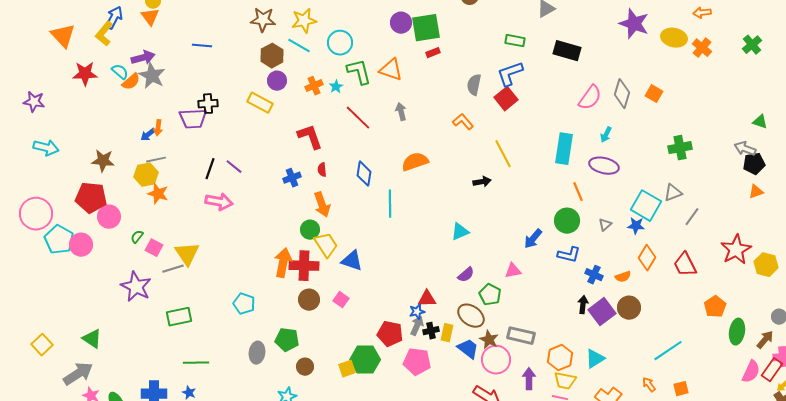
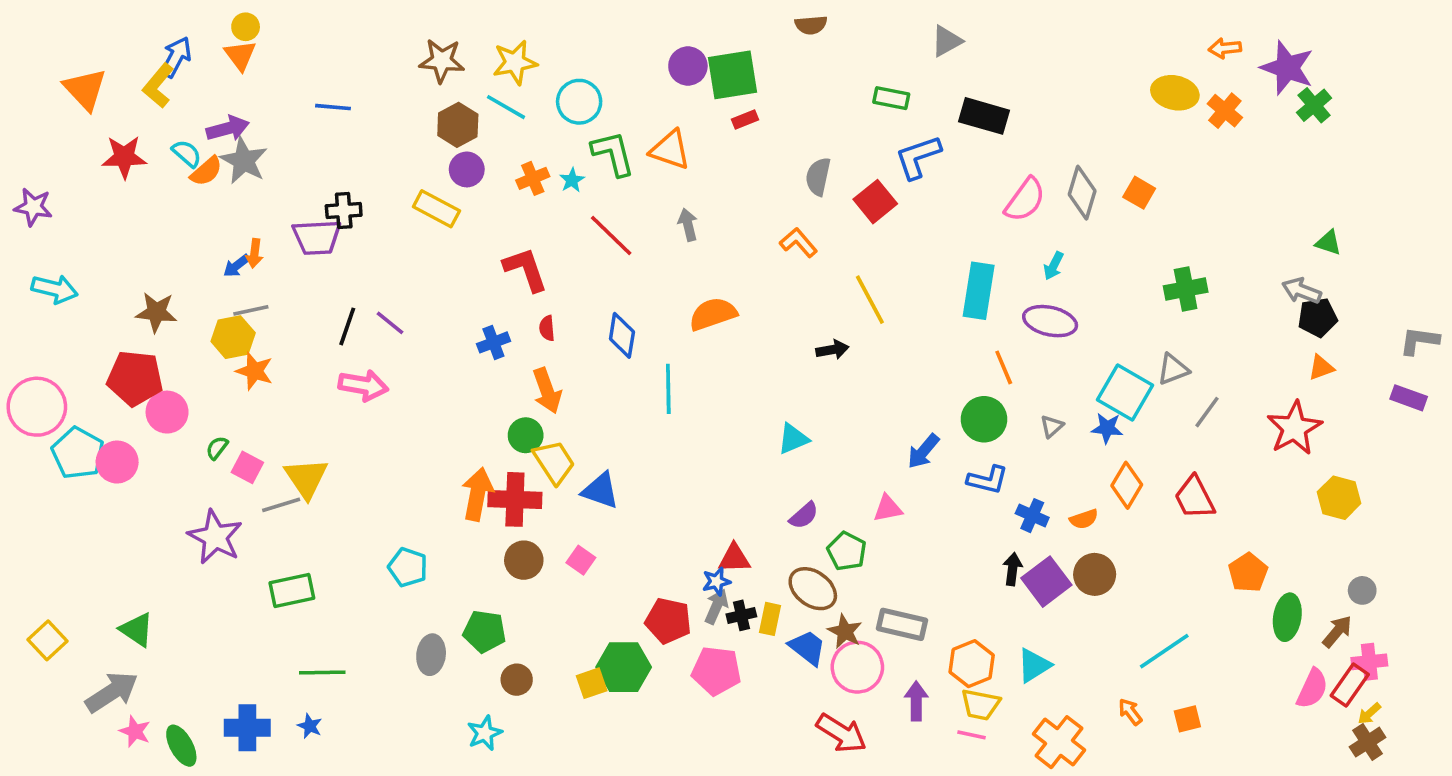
purple star: (634, 24) -> (1287, 68), moved
blue L-shape: (510, 74) -> (918, 157), moved
red star: (736, 250) -> (1294, 428), moved

